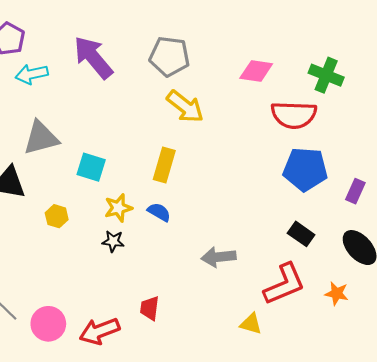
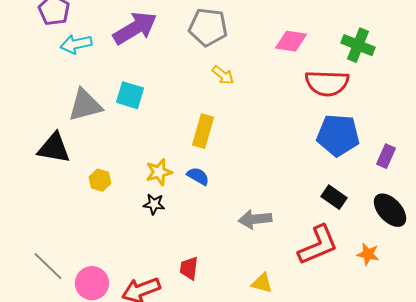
purple arrow: (93, 57) -> (135, 28), turned 99
yellow arrow: (185, 107) -> (223, 75), size x0.6
cyan square: (91, 167) -> (130, 95), moved
yellow triangle: (251, 324) -> (262, 283), moved

